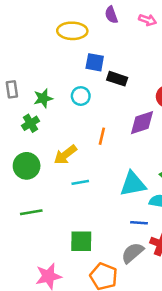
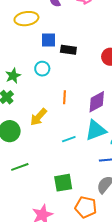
purple diamond: (142, 123) -> (97, 102), moved
cyan line: (80, 182) -> (69, 139), moved

